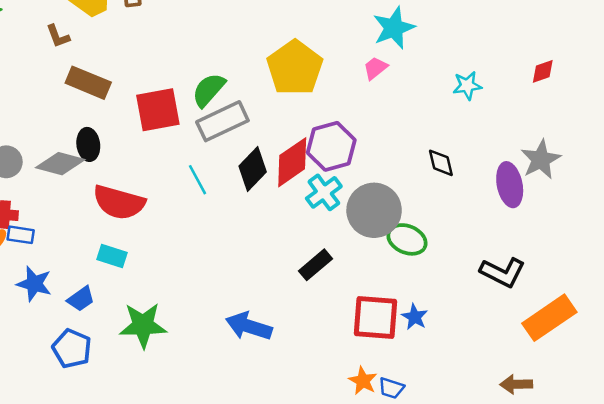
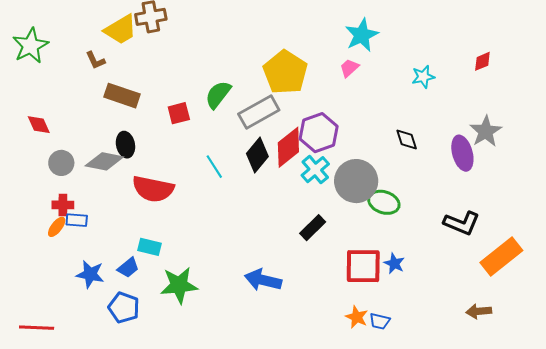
red square: (158, 110) -> (179, 113), size x0.6
gray rectangle: (222, 121) -> (259, 112), moved
cyan rectangle: (112, 256) -> (149, 247), moved
blue star: (34, 284) -> (90, 274), moved

